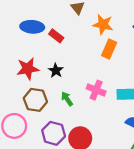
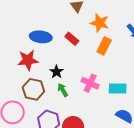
blue ellipse: (32, 27) -> (41, 37), moved
red rectangle: (56, 36) -> (72, 39), moved
black star: (56, 71) -> (56, 72), moved

